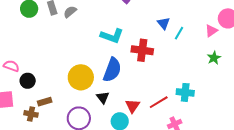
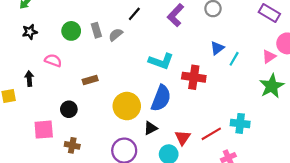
blue triangle: (164, 23) -> (217, 48), turned 32
green star: (214, 58) -> (272, 86), size x1.6
pink semicircle: (11, 66) -> (53, 60), moved
black triangle: (103, 97) -> (151, 128), turned 40
brown rectangle: (45, 102) -> (90, 80), moved

